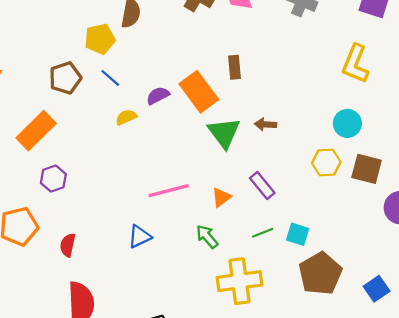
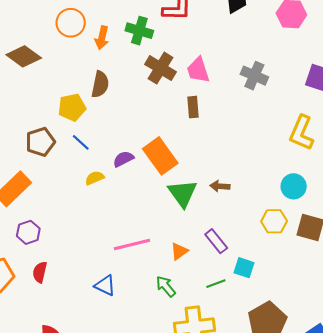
brown rectangle: (234, 67) -> (193, 107), moved
cyan square: (298, 234) -> (244, 268), moved
blue triangle: (140, 237) -> (105, 285), turned 50
red semicircle: (68, 245) -> (40, 272), moved

